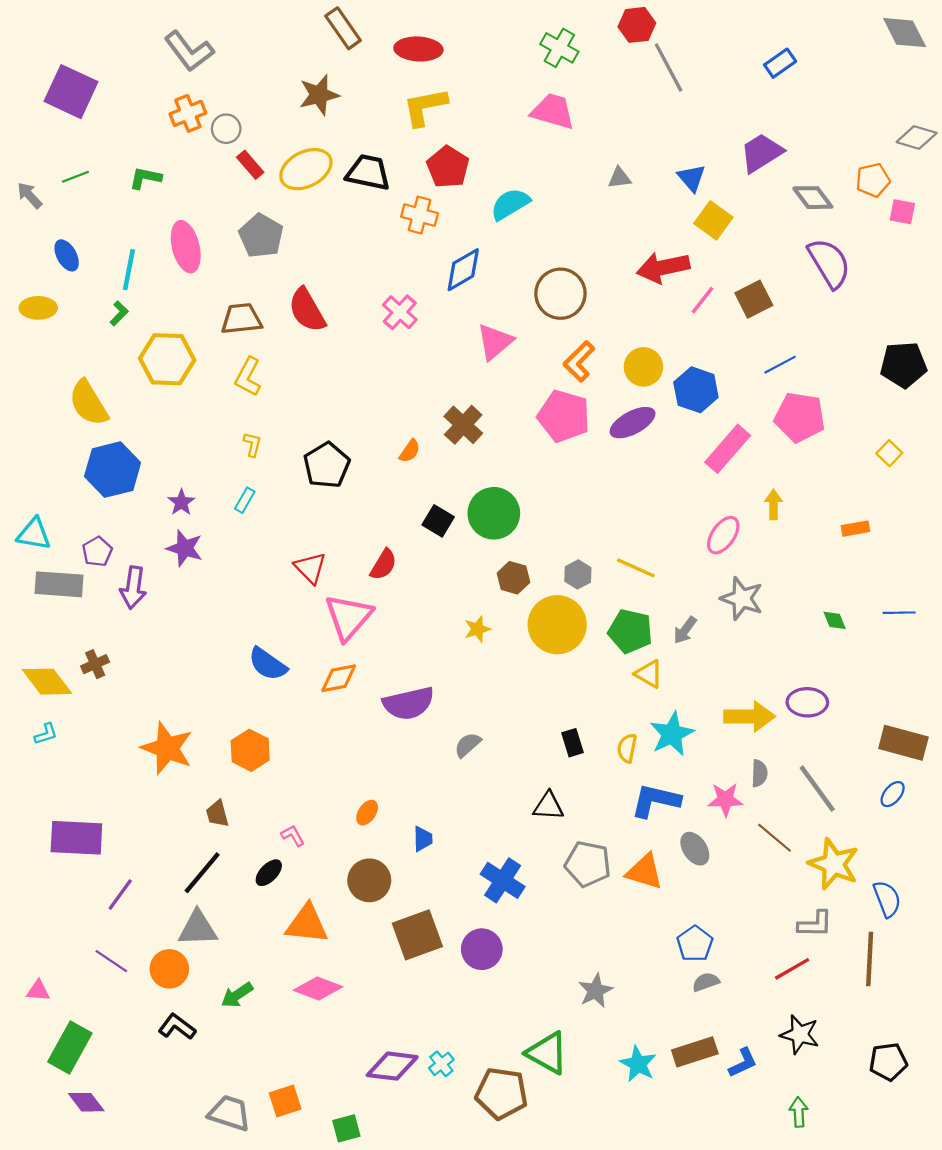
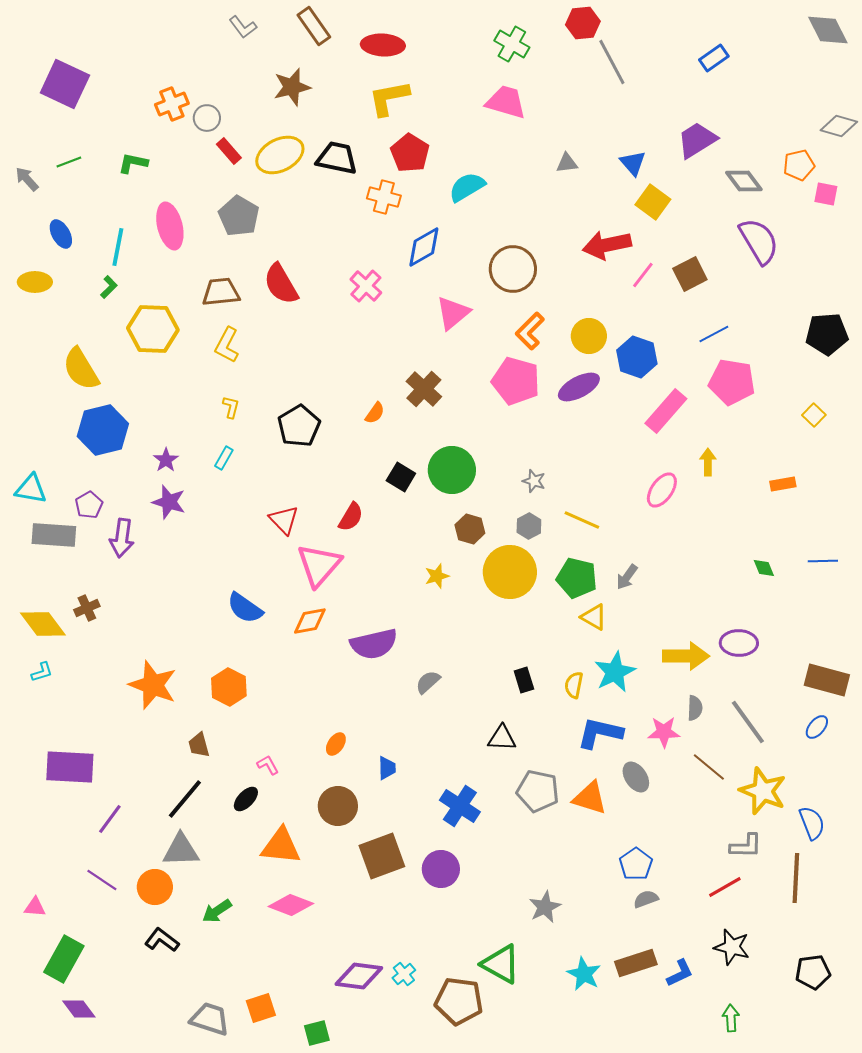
gray L-shape: (189, 51) -> (243, 27), moved, size x0.6
gray star: (742, 598) -> (534, 481), moved, size x0.6

